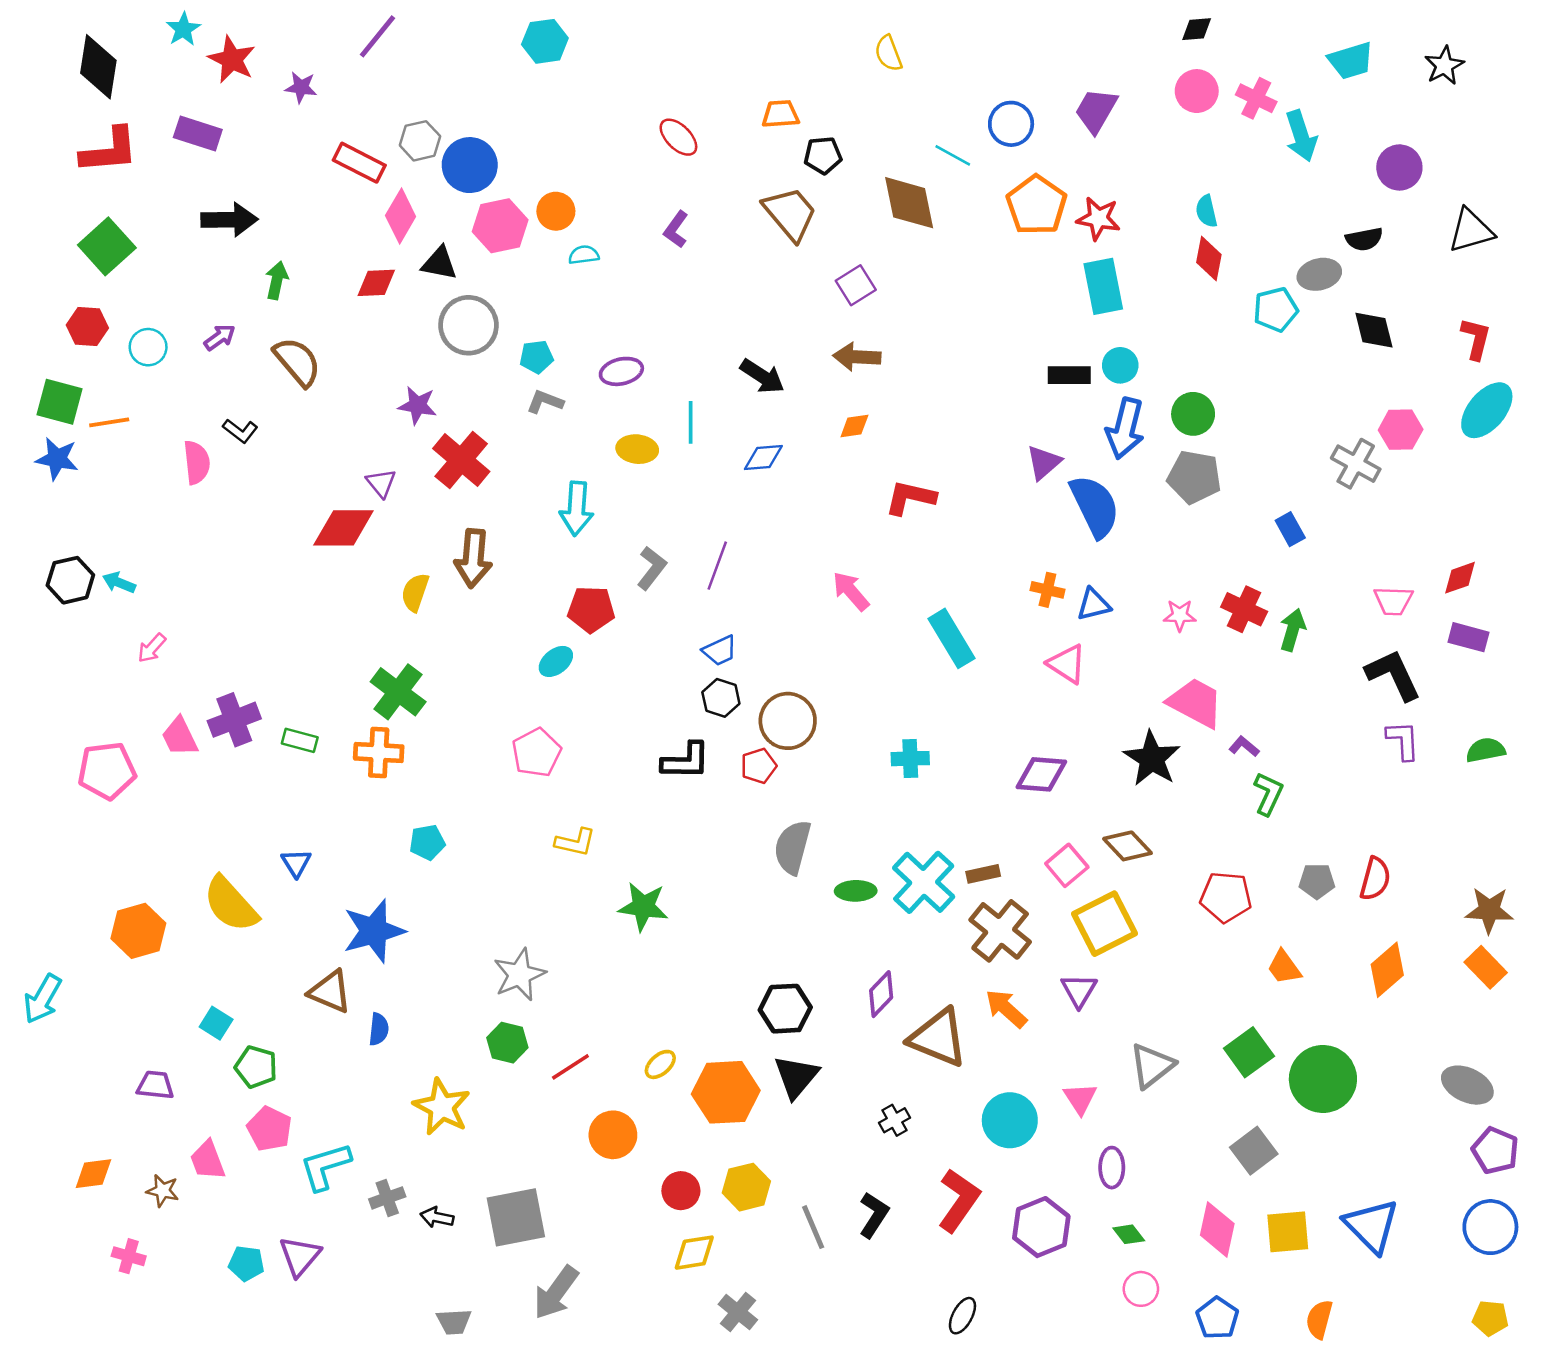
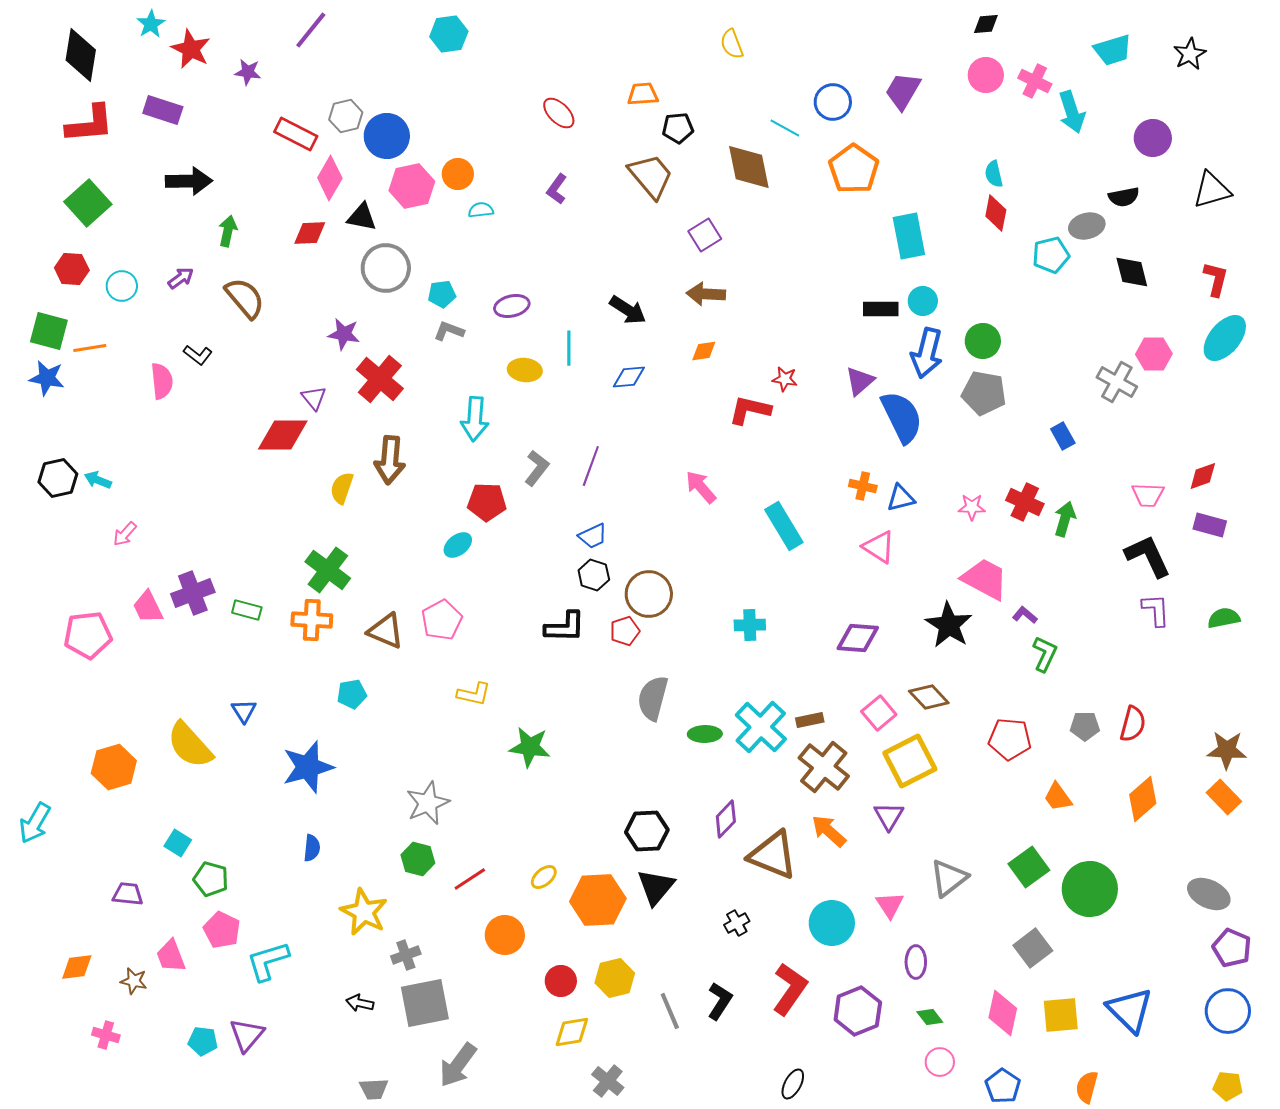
red star: (1098, 218) -> (785, 379), moved, size x0.7
brown triangle: (330, 992) -> (386, 631), moved
gray cross: (387, 1198) -> (406, 955), moved

